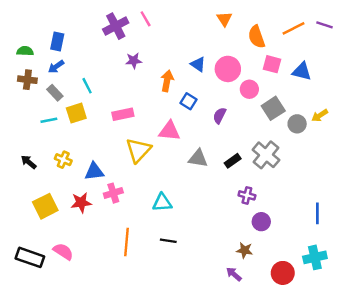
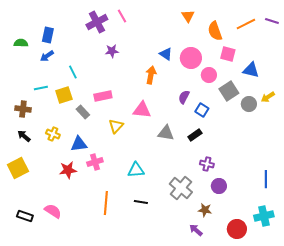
blue triangle: (302, 71) -> (251, 70), moved
brown cross: (27, 80) -> (23, 109), moved
orange arrow: (167, 81) -> (151, 75), moved
gray rectangle: (55, 93) -> (83, 112), moved
blue square: (188, 101) -> (202, 110), moved
cyan line: (49, 120) -> (41, 88), moved
yellow triangle: (138, 150) -> (116, 126), size x0.7
gray cross: (266, 155) -> (181, 188), moved
yellow square: (45, 206) -> (18, 168), moved
black rectangle: (30, 257) -> (25, 216), size x0.7

